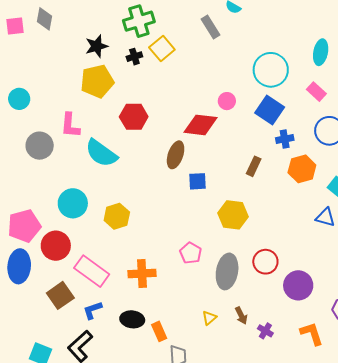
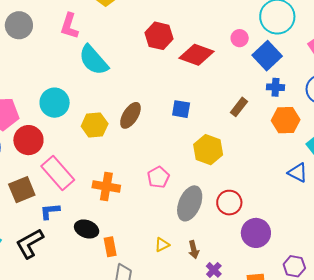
pink circle: (227, 101) -> (240, 38), moved
red hexagon: (134, 117) -> (159, 36), moved
gray circle: (40, 146) -> (19, 25), moved
brown ellipse: (176, 155) -> (130, 115), moved

